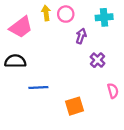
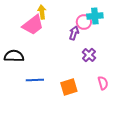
pink circle: (66, 14) -> (84, 22), moved
pink trapezoid: (21, 27) -> (33, 25), moved
orange square: (75, 106) -> (69, 87), moved

